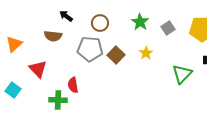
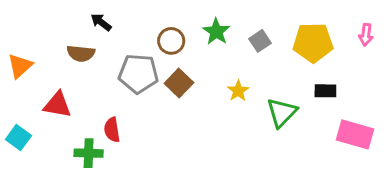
brown circle: (100, 23) -> (171, 41), moved
yellow star: (146, 53) -> (238, 91), moved
red triangle: (38, 69) -> (57, 105), turned -36

